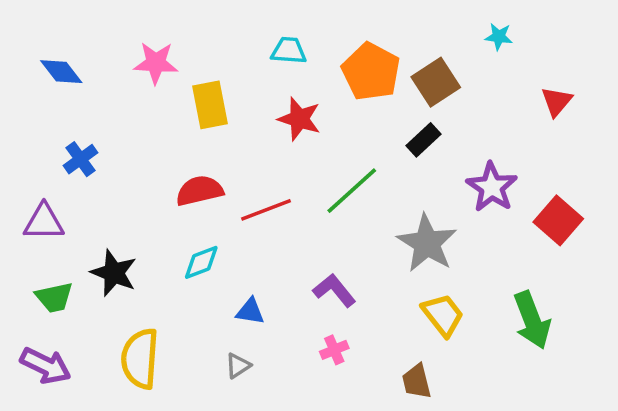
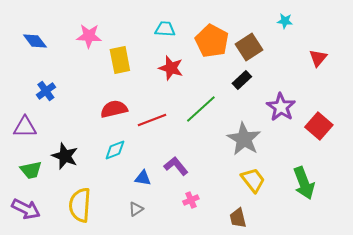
purple L-shape: (334, 290) -> (176, 166), moved

